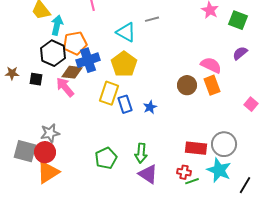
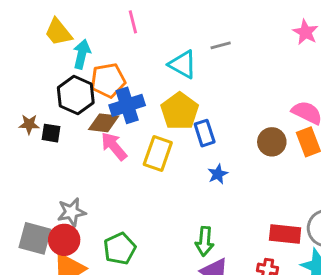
brown star: (12, 73) -> (29, 124), moved
pink arrow: (65, 87) -> (114, 146), moved
blue rectangle: (125, 104) -> (205, 133), moved
green pentagon: (106, 158) -> (120, 249), moved

